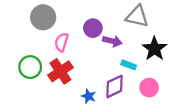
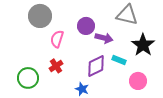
green circle: (30, 67) -> (28, 78), moved
red cross: (60, 71) -> (56, 66), size x0.6
purple diamond: (114, 86) -> (96, 66), moved

